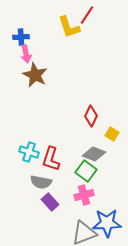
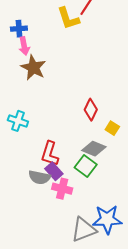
cyan cross: (29, 152) -> (18, 121), moved
pink cross: (84, 195) -> (62, 189), moved, turned 30
purple rectangle: (50, 202) -> (54, 171), moved

